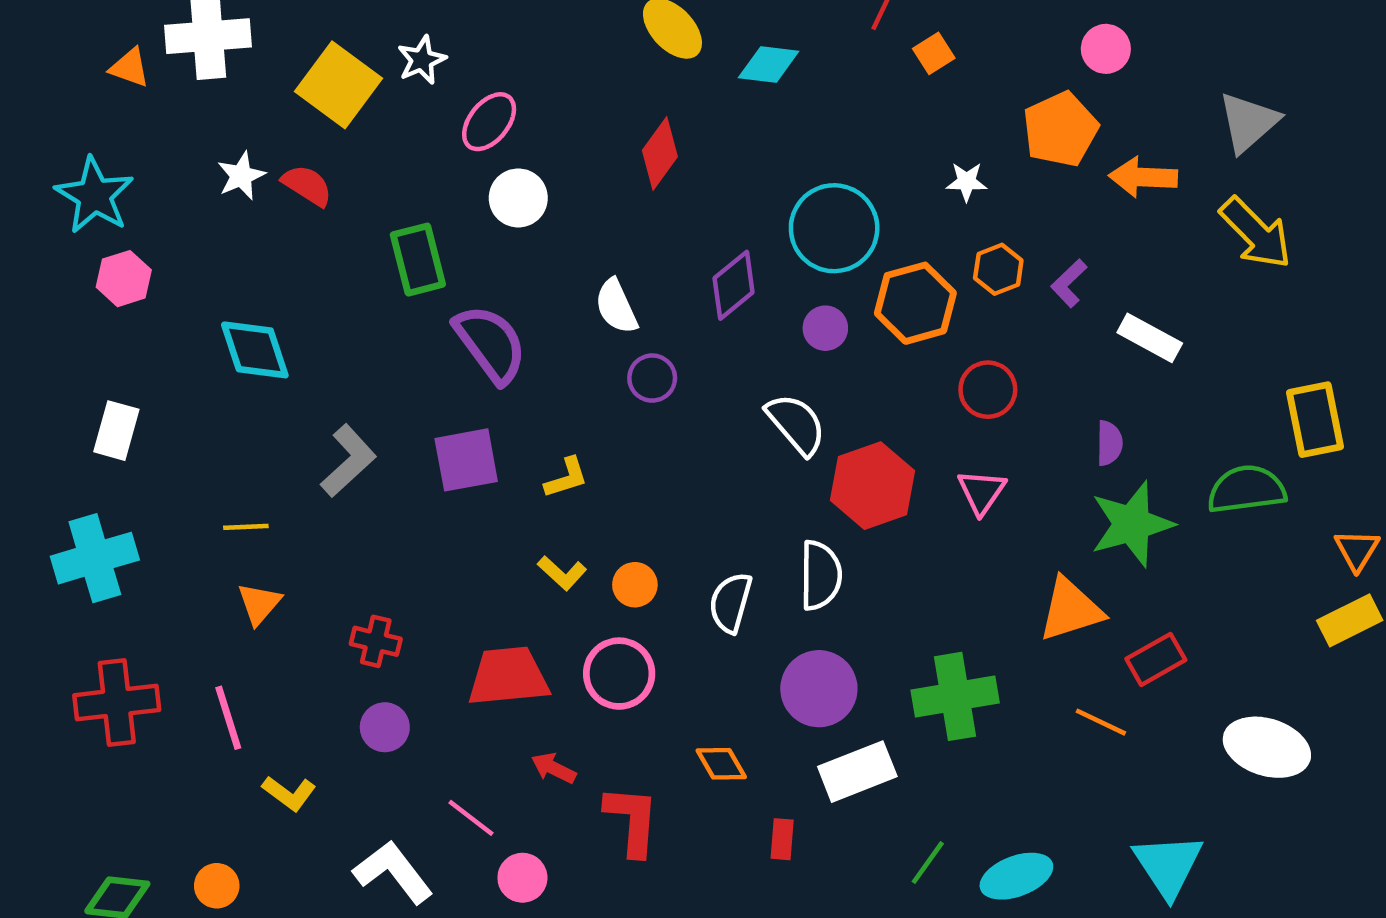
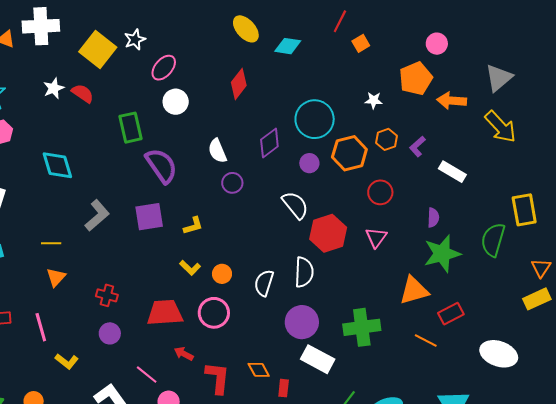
green semicircle: (1247, 489) -> (493, 240), turned -68
orange diamond: (721, 764) -> (259, 370), moved
white rectangle: (857, 772) -> (318, 359), turned 48

